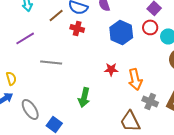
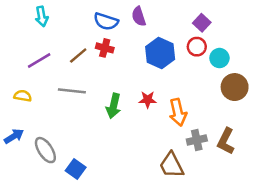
brown line: (56, 15) -> (78, 55), moved
yellow semicircle: (11, 78) -> (23, 96), moved, turned -64
green arrow: (84, 97) -> (114, 106), moved
gray cross: (150, 101) -> (197, 140), turned -35

